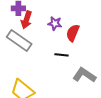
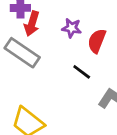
black line: (62, 55) -> (82, 72), turned 32

